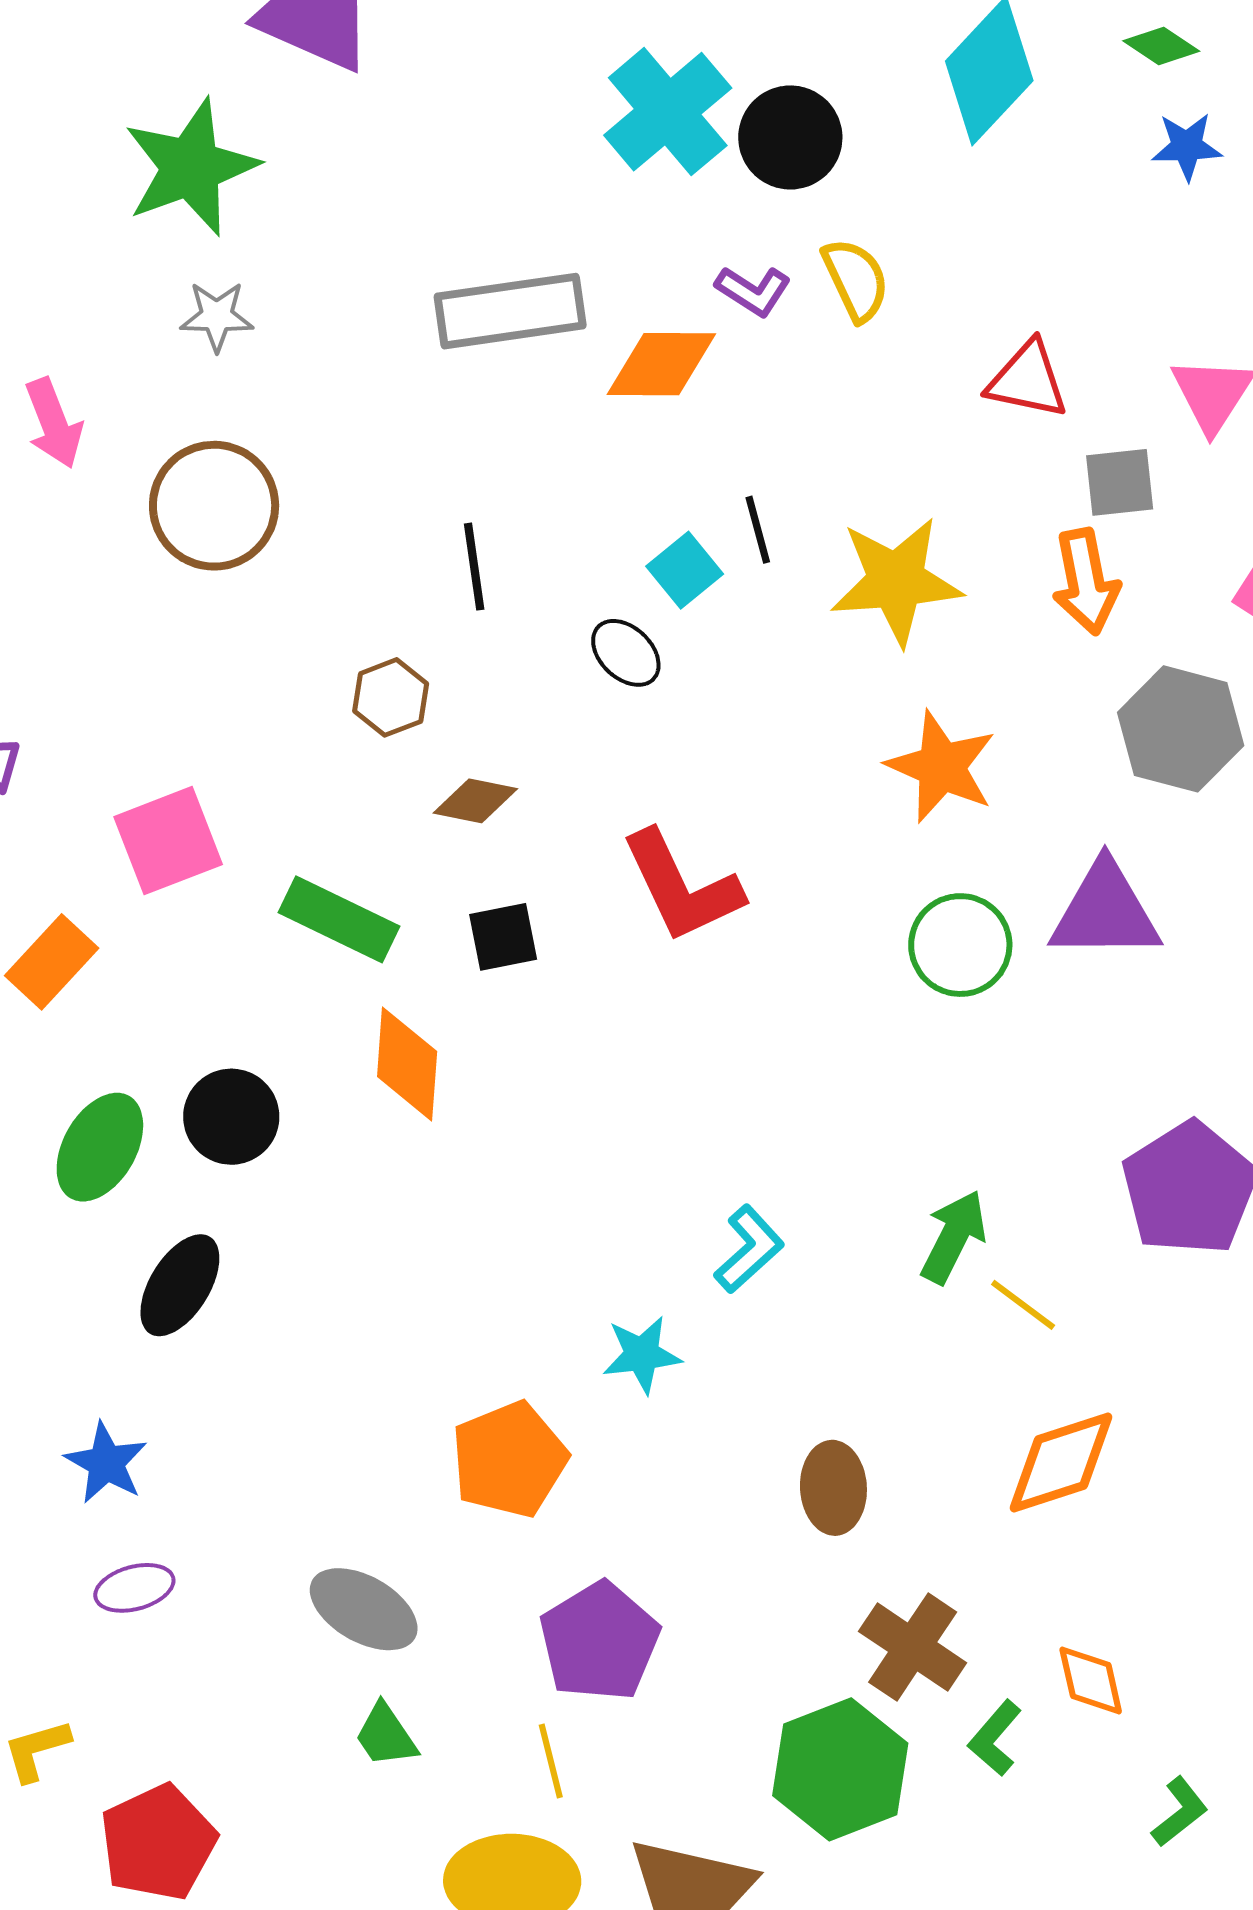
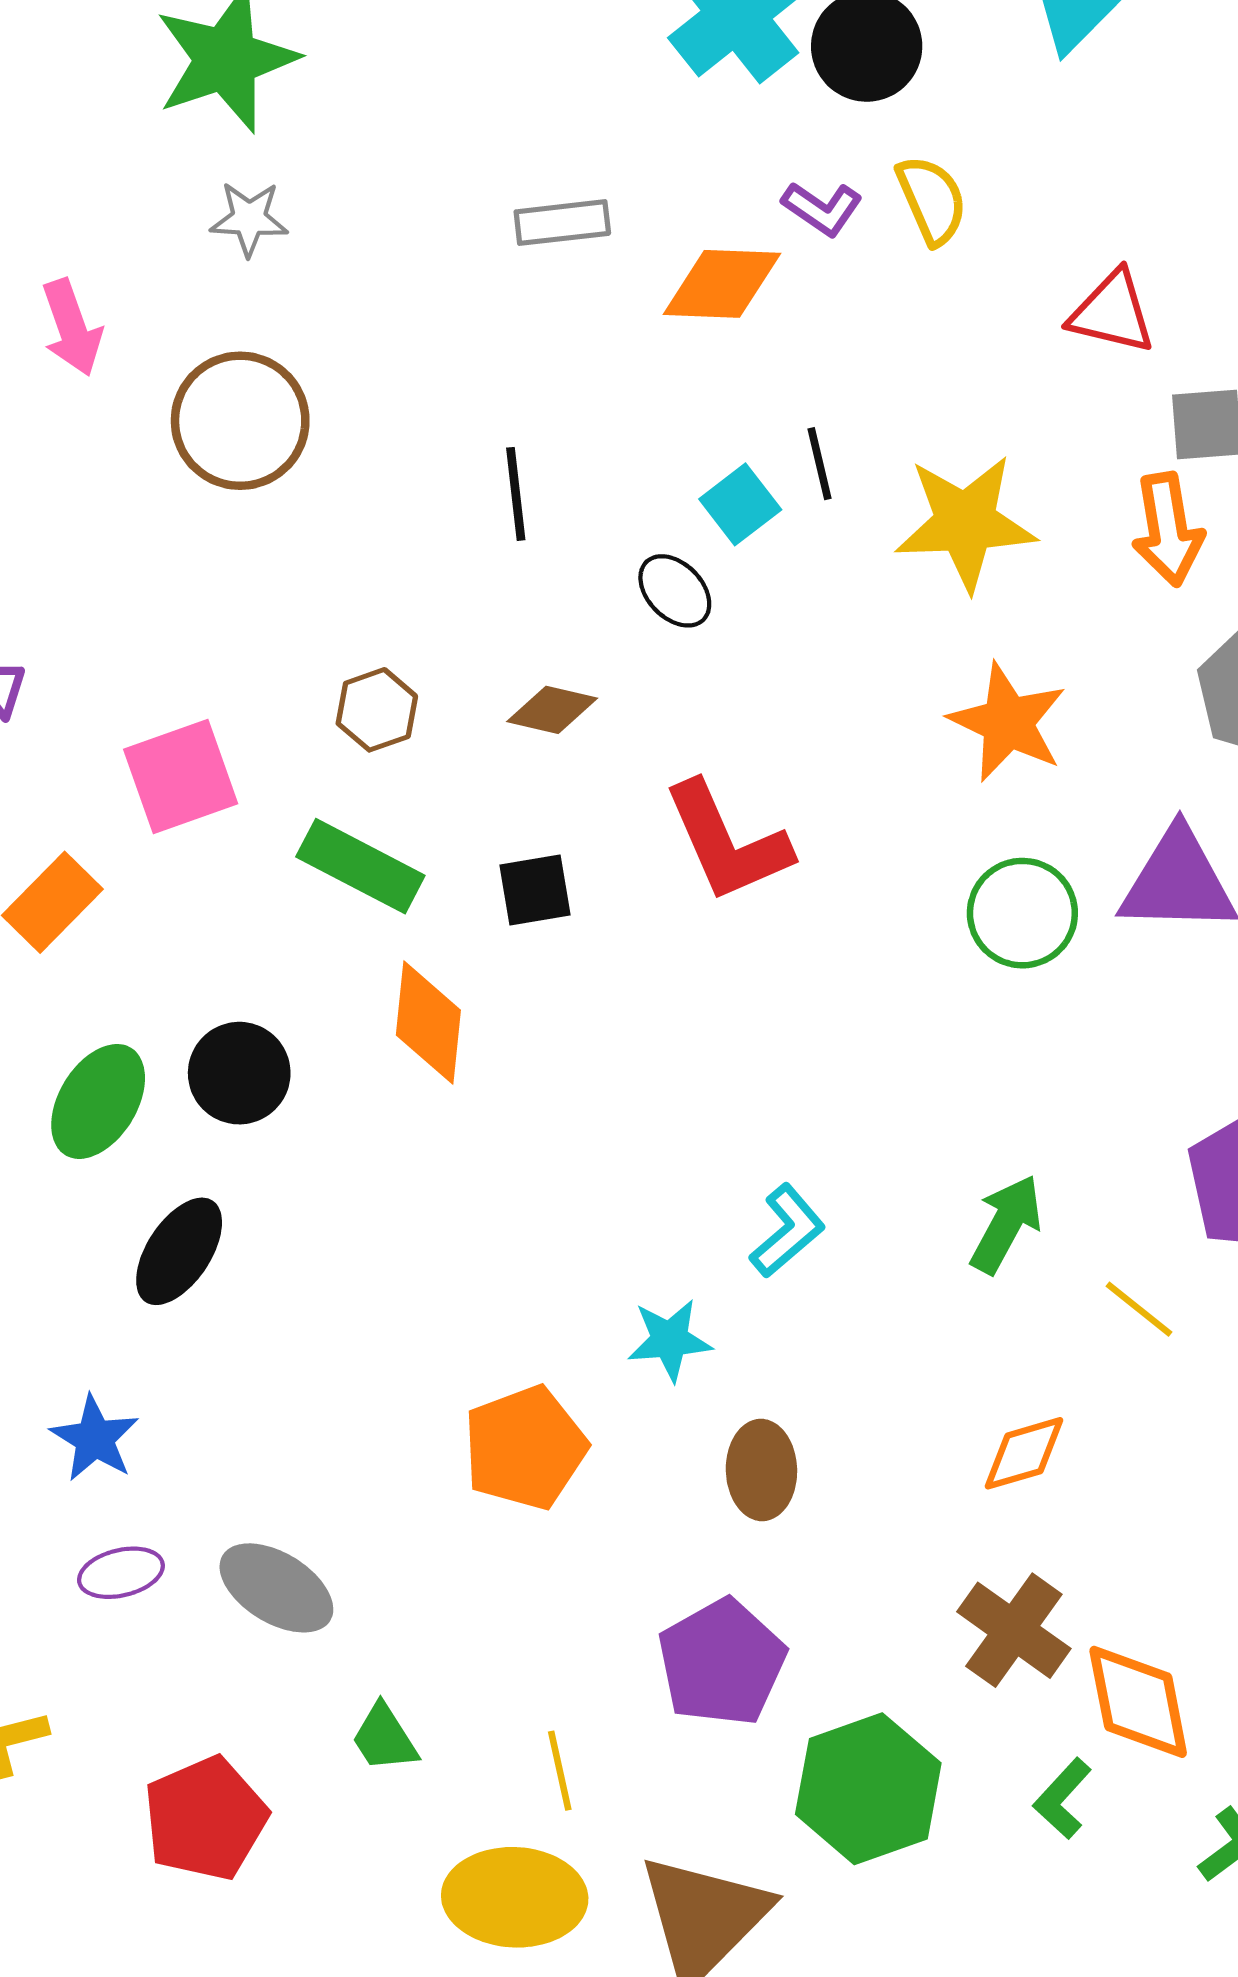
gray rectangle: (510, 311) -> (562, 223), size x0.6
brown hexagon: (391, 697) -> (377, 710), moved
brown diamond: (475, 801) -> (552, 710), moved
yellow line: (1023, 1305) -> (1139, 1309), moved
orange diamond: (1061, 1462) -> (1024, 1453), moved, size x0.7
brown ellipse: (833, 1488) -> (761, 1470), moved
gray ellipse: (364, 1609) -> (276, 1588), moved
purple pentagon: (599, 1641) -> (722, 1662), moved
brown cross: (913, 1647) -> (1014, 1630), moved
orange diamond: (1091, 1681) -> (1138, 1702), size x1.5
green L-shape: (995, 1738) -> (1063, 1798), moved
red pentagon: (158, 1842) -> (205, 1818), moved

